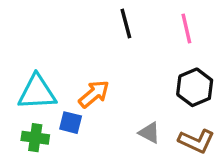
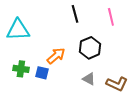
black hexagon: (195, 87) -> (90, 48), moved
cyan triangle: (37, 92) -> (18, 30), moved
green cross: (35, 138) -> (21, 69), moved

